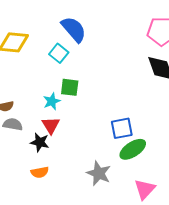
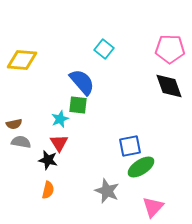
blue semicircle: (74, 29) -> (82, 82), moved
cyan square: (59, 53) -> (104, 49), moved
orange semicircle: (40, 172) -> (48, 190), turned -66

